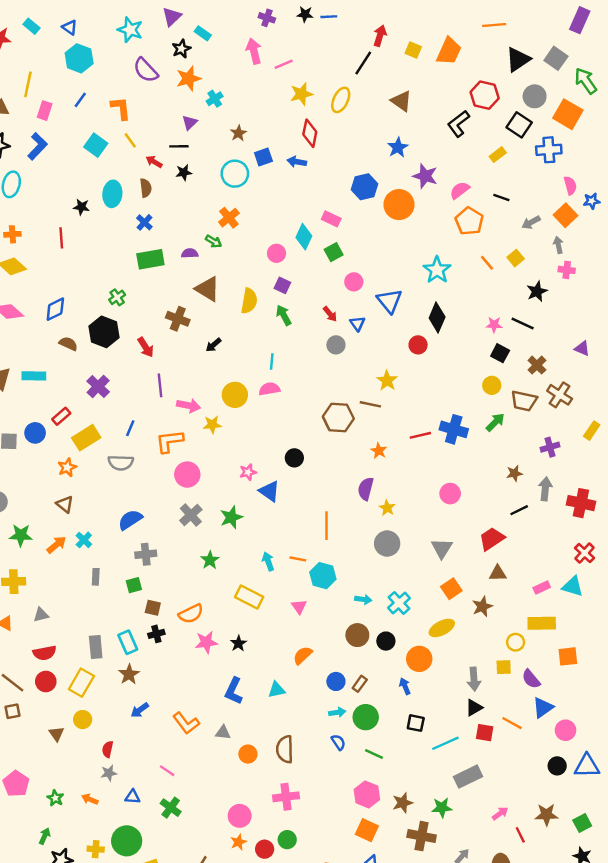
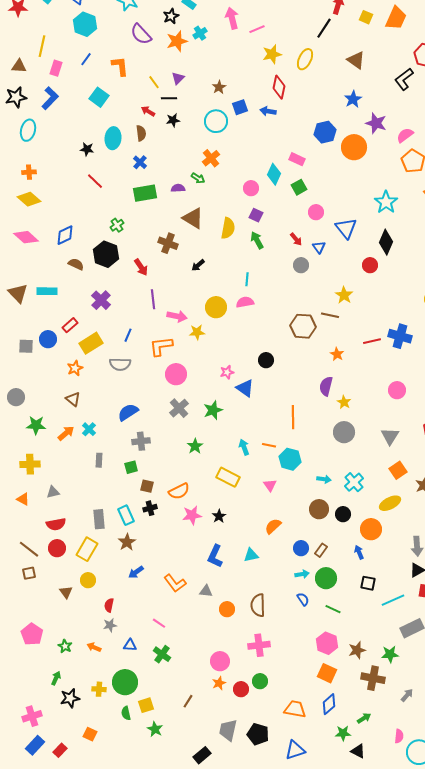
cyan cross: (215, 99) -> (200, 33), moved
yellow line: (130, 140) -> (154, 82), moved
red line: (61, 238) -> (95, 181), moved, turned -42

